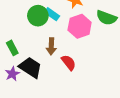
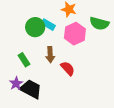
green rectangle: (12, 48) -> (24, 60), moved
black trapezoid: (30, 67) -> (31, 89), moved

